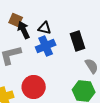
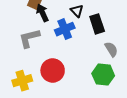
black triangle: (45, 28) -> (77, 11), moved, turned 32

